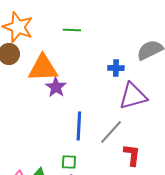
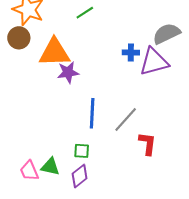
green line: (72, 30) -> (85, 13), turned -36
purple star: (56, 87) -> (68, 72), turned 30
purple triangle: (133, 96) -> (154, 62), moved

